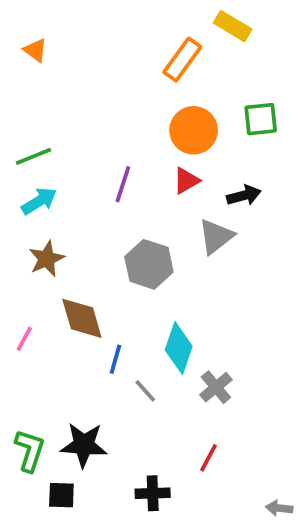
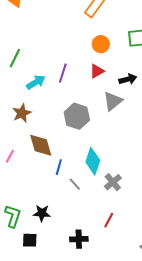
orange circle: (194, 130) -> (101, 44), size x0.7
green line: (34, 156) -> (15, 58), turned -42
cyan arrow: (39, 201) -> (36, 82), moved
black star: (84, 445) -> (42, 213), size x0.7

